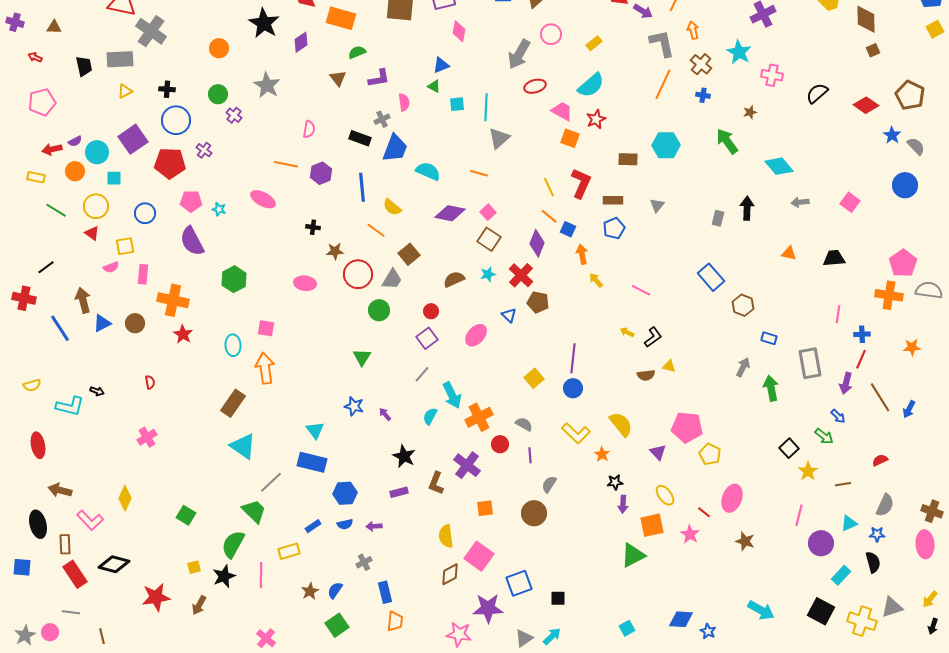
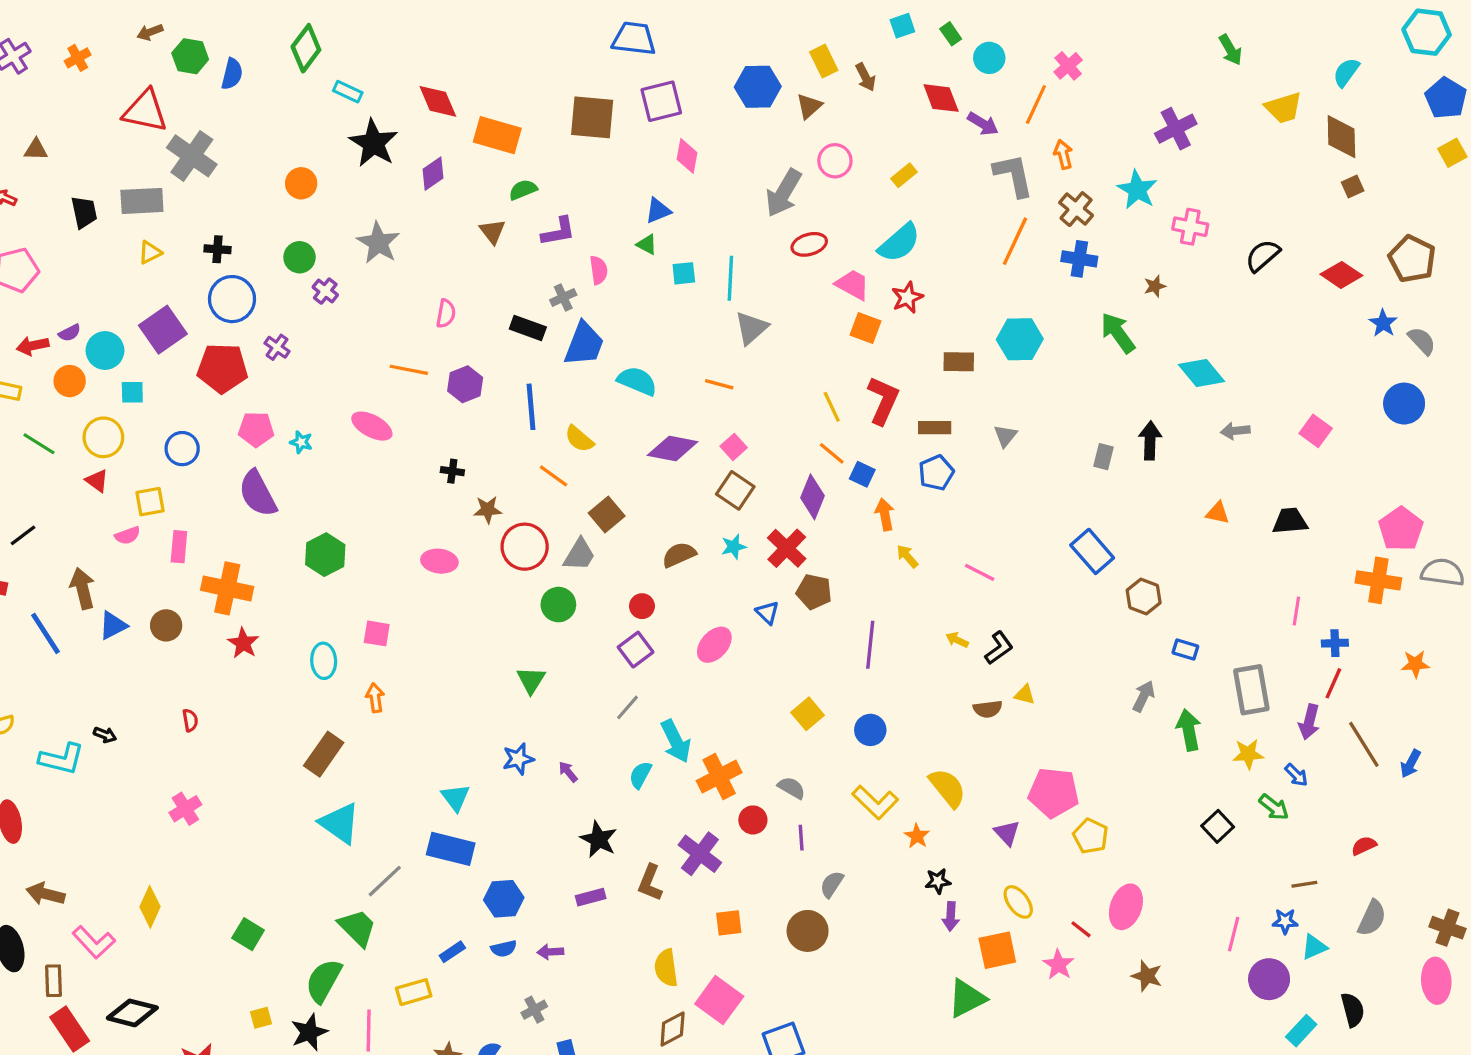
blue cross: (703, 95) -> (1079, 259), size x1.5
purple line: (573, 358) -> (870, 645), moved
orange arrow: (265, 368) -> (375, 698), size x0.6
blue star: (354, 406) -> (518, 759), turned -30
yellow star: (808, 471) -> (1248, 754), moved, turned 30
blue star: (877, 534) -> (1285, 921), moved

